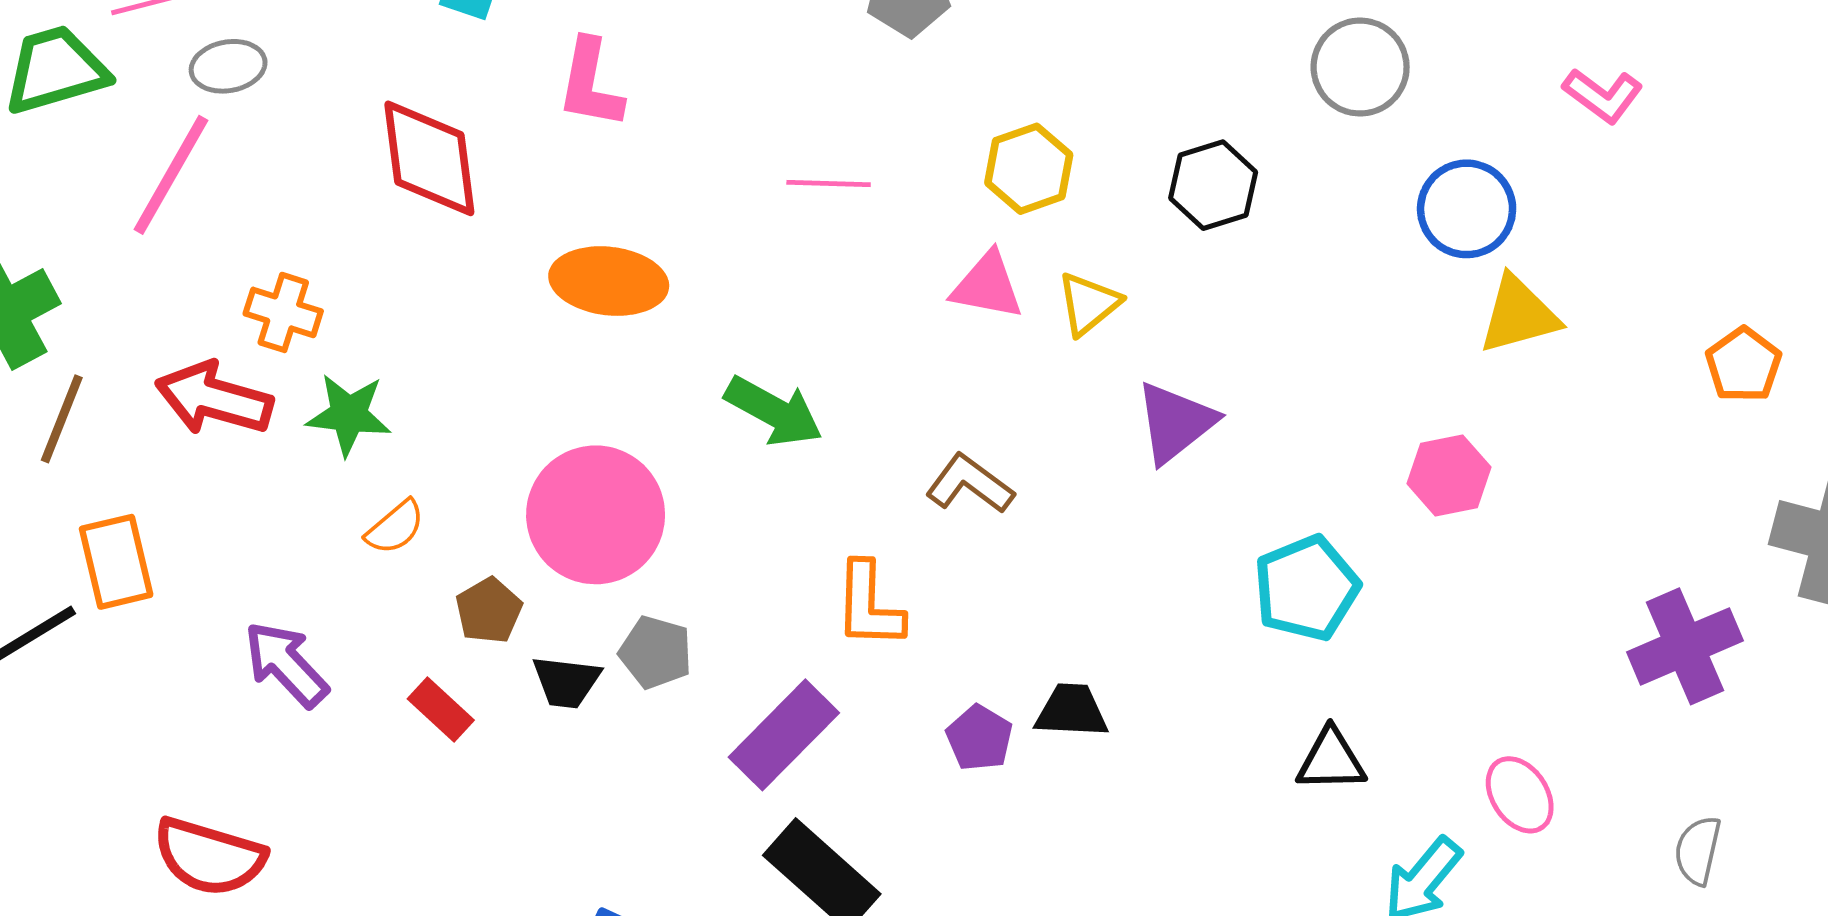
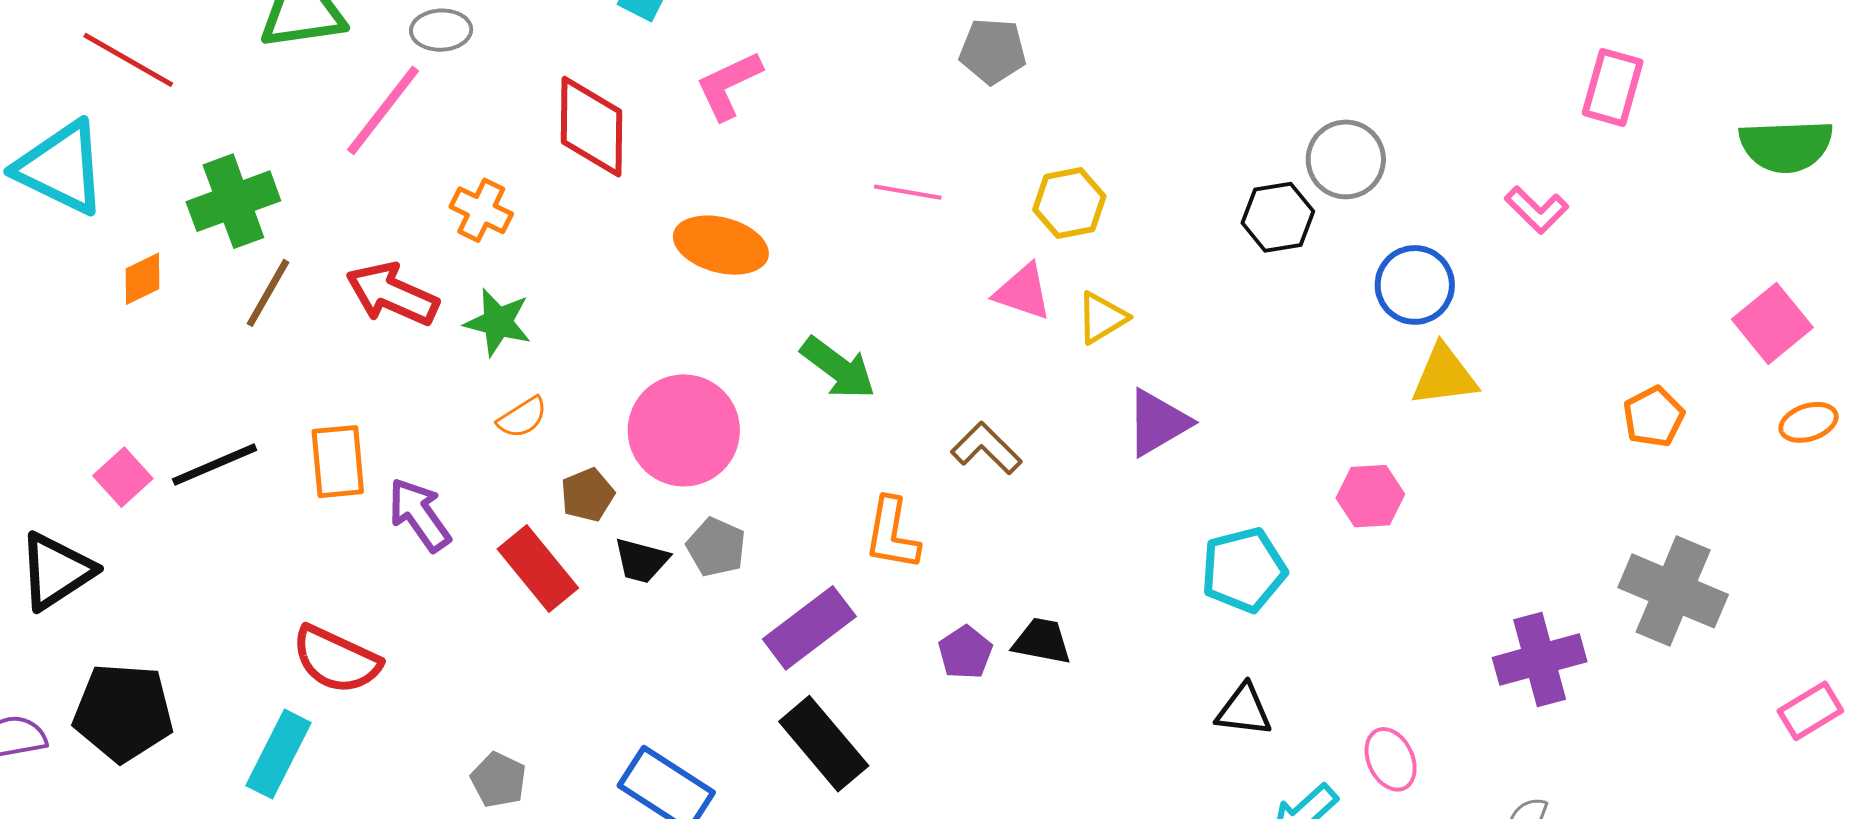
pink L-shape: (590, 84) -> (729, 85), turned 46
black hexagon: (1213, 185) -> (1278, 217), moved
orange cross: (283, 312) -> (481, 210), moved
orange pentagon: (1743, 365) -> (1654, 417), moved
orange rectangle: (116, 562) -> (338, 462), moved
red rectangle: (441, 710) -> (538, 568), size x1.6

